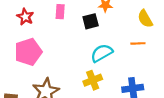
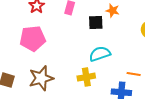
orange line: (138, 43) -> (134, 74), moved

